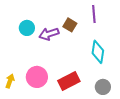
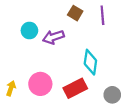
brown square: (70, 25) -> (75, 13), moved
cyan diamond: (98, 52) -> (90, 62), moved

